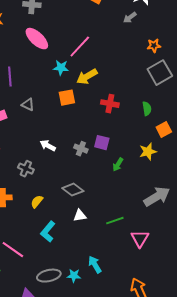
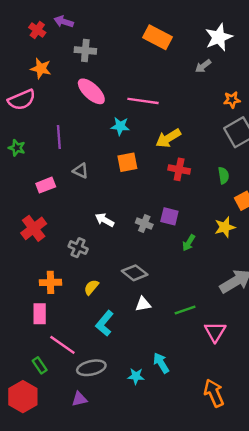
pink line: (80, 47) -> (143, 101), turned 55
yellow arrow: (87, 77) -> (168, 138), moved
gray ellipse: (49, 276) -> (91, 368), moved

